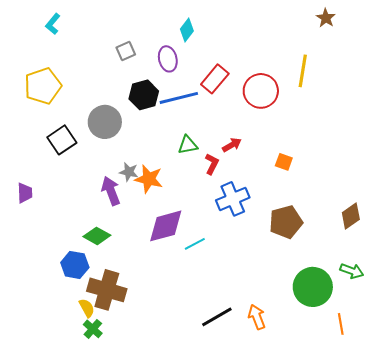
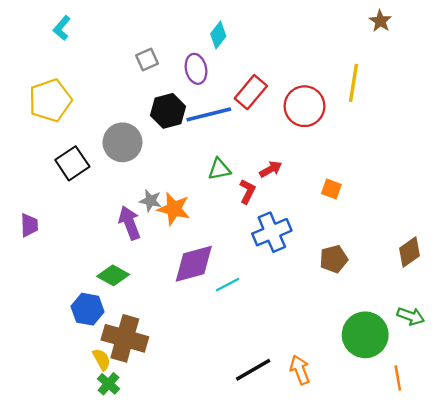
brown pentagon: (286, 222) -> (334, 259), size x0.7

